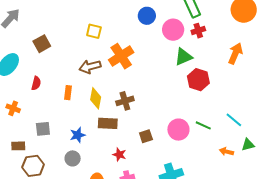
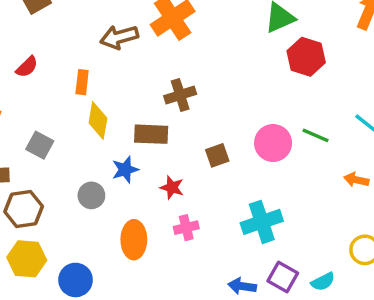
red semicircle: (36, 83) -> (27, 67), turned 32
yellow diamond: (96, 98) -> (98, 120), moved
gray square: (43, 129) -> (40, 145), turned 35
blue star: (78, 135) -> (125, 170), moved

